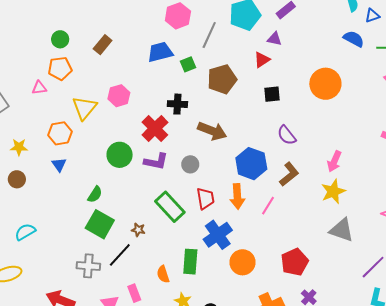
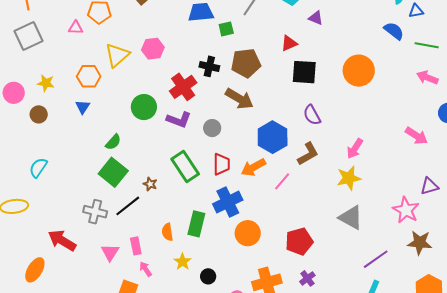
red triangle: (262, 60) -> (289, 43), moved
brown pentagon: (222, 79) -> (246, 63), moved
black square: (272, 94) -> (304, 72), size x1.5
orange arrow: (237, 196) -> (253, 167), turned 55
cyan semicircle: (25, 232) -> (38, 168), turned -35

